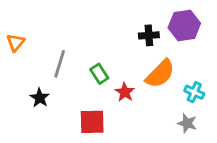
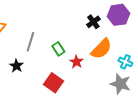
black cross: (149, 35) -> (93, 22), turned -32
red square: (92, 122) -> (53, 83), turned 36
gray star: (187, 123) -> (120, 84), size x1.5

